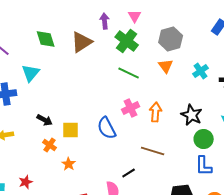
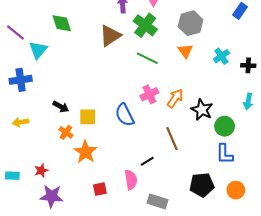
brown triangle: (82, 42) -> (110, 36), moved
cyan triangle: (31, 73) -> (38, 50), moved
orange arrow: (156, 112) -> (175, 98), turned 30
black star: (192, 115) -> (202, 110), moved
brown line: (153, 151) -> (172, 139), turned 50
orange star: (69, 164) -> (85, 152), size x1.6

